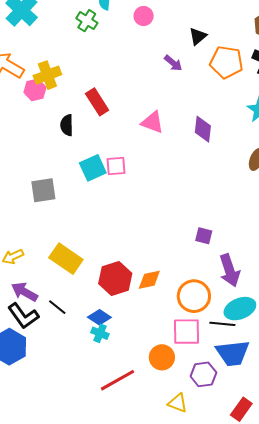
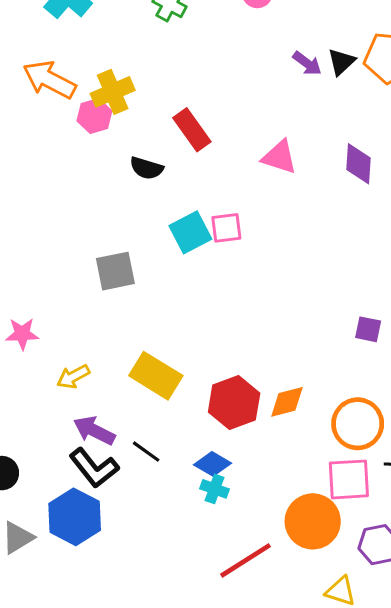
black triangle: (198, 36) -> (341, 62), moved
black semicircle: (67, 125) -> (147, 168), turned -70
orange circle: (162, 357) -> (313, 521), size x1.4

